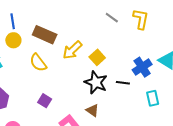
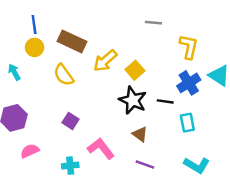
gray line: (112, 18) -> (153, 23), turned -32
yellow L-shape: (141, 19) -> (189, 47), moved
cyan rectangle: (153, 98) -> (187, 123), moved
brown triangle: (92, 110) -> (140, 134), moved

